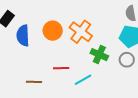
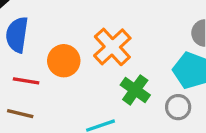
orange circle: (53, 31) -> (64, 61), moved
red line: (61, 68) -> (26, 81), moved

